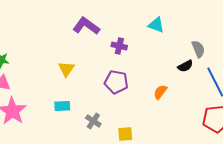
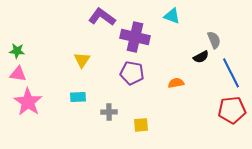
purple cross: (119, 46) -> (135, 37), size x1.8
orange semicircle: (160, 92) -> (176, 83), turned 42
gray cross: (93, 121) -> (109, 112), turned -35

